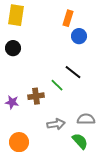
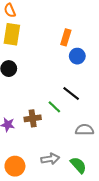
gray semicircle: (86, 119) -> (85, 130), moved
gray arrow: (56, 124) -> (50, 159), moved

